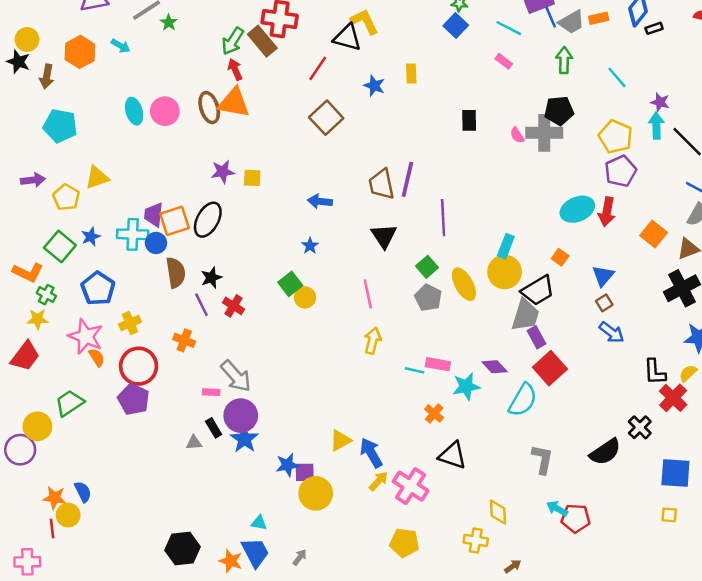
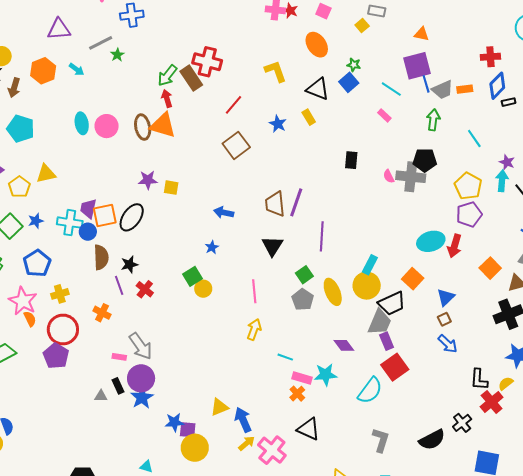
black triangle: (347, 38) -> (318, 89), moved
yellow rectangle: (411, 73) -> (309, 117), turned -35
orange square: (560, 257) -> (413, 279), size x1.5
pink rectangle: (438, 364) -> (302, 378), moved
purple diamond: (495, 367) -> (344, 345), moved

